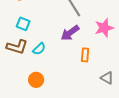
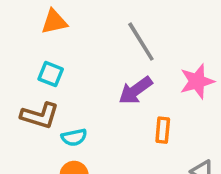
cyan semicircle: (39, 49) -> (74, 137), moved, turned 32

